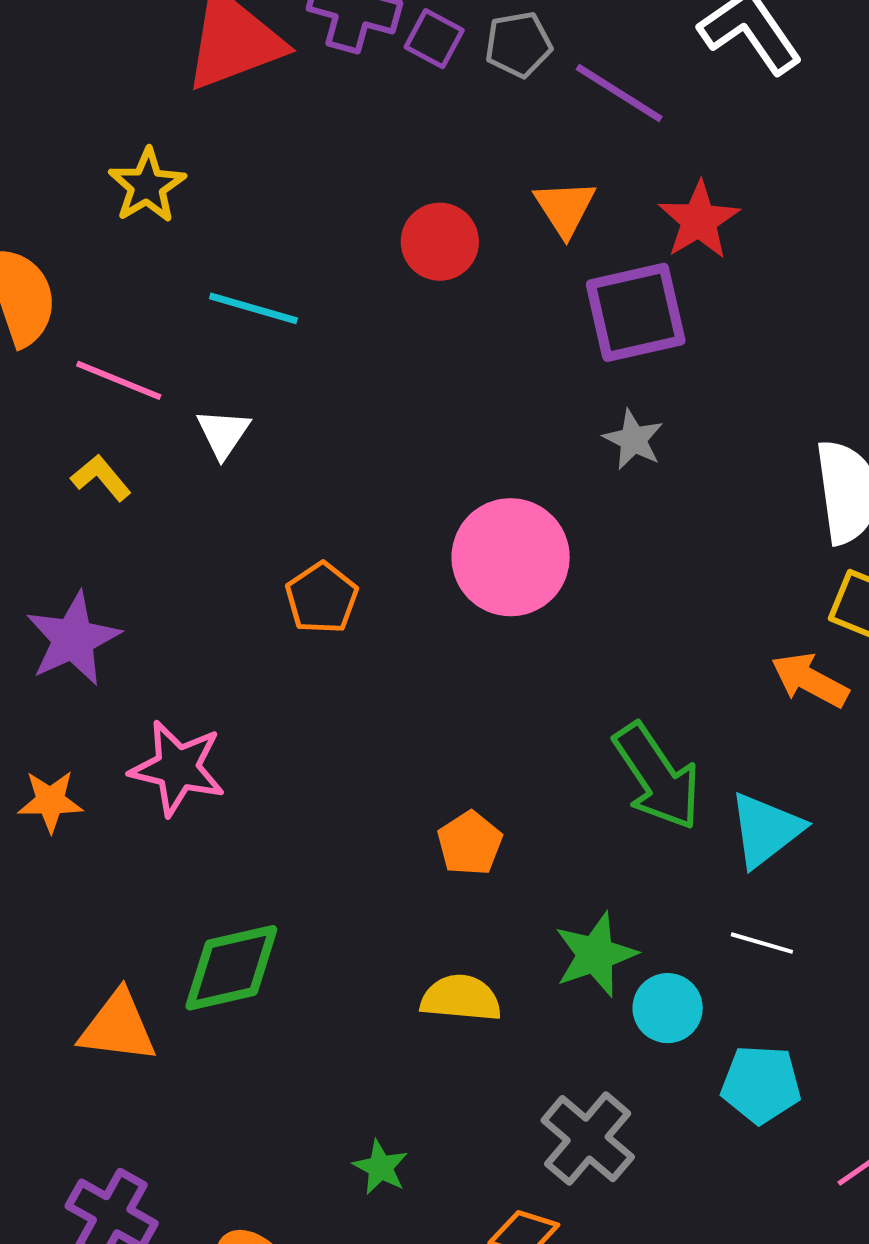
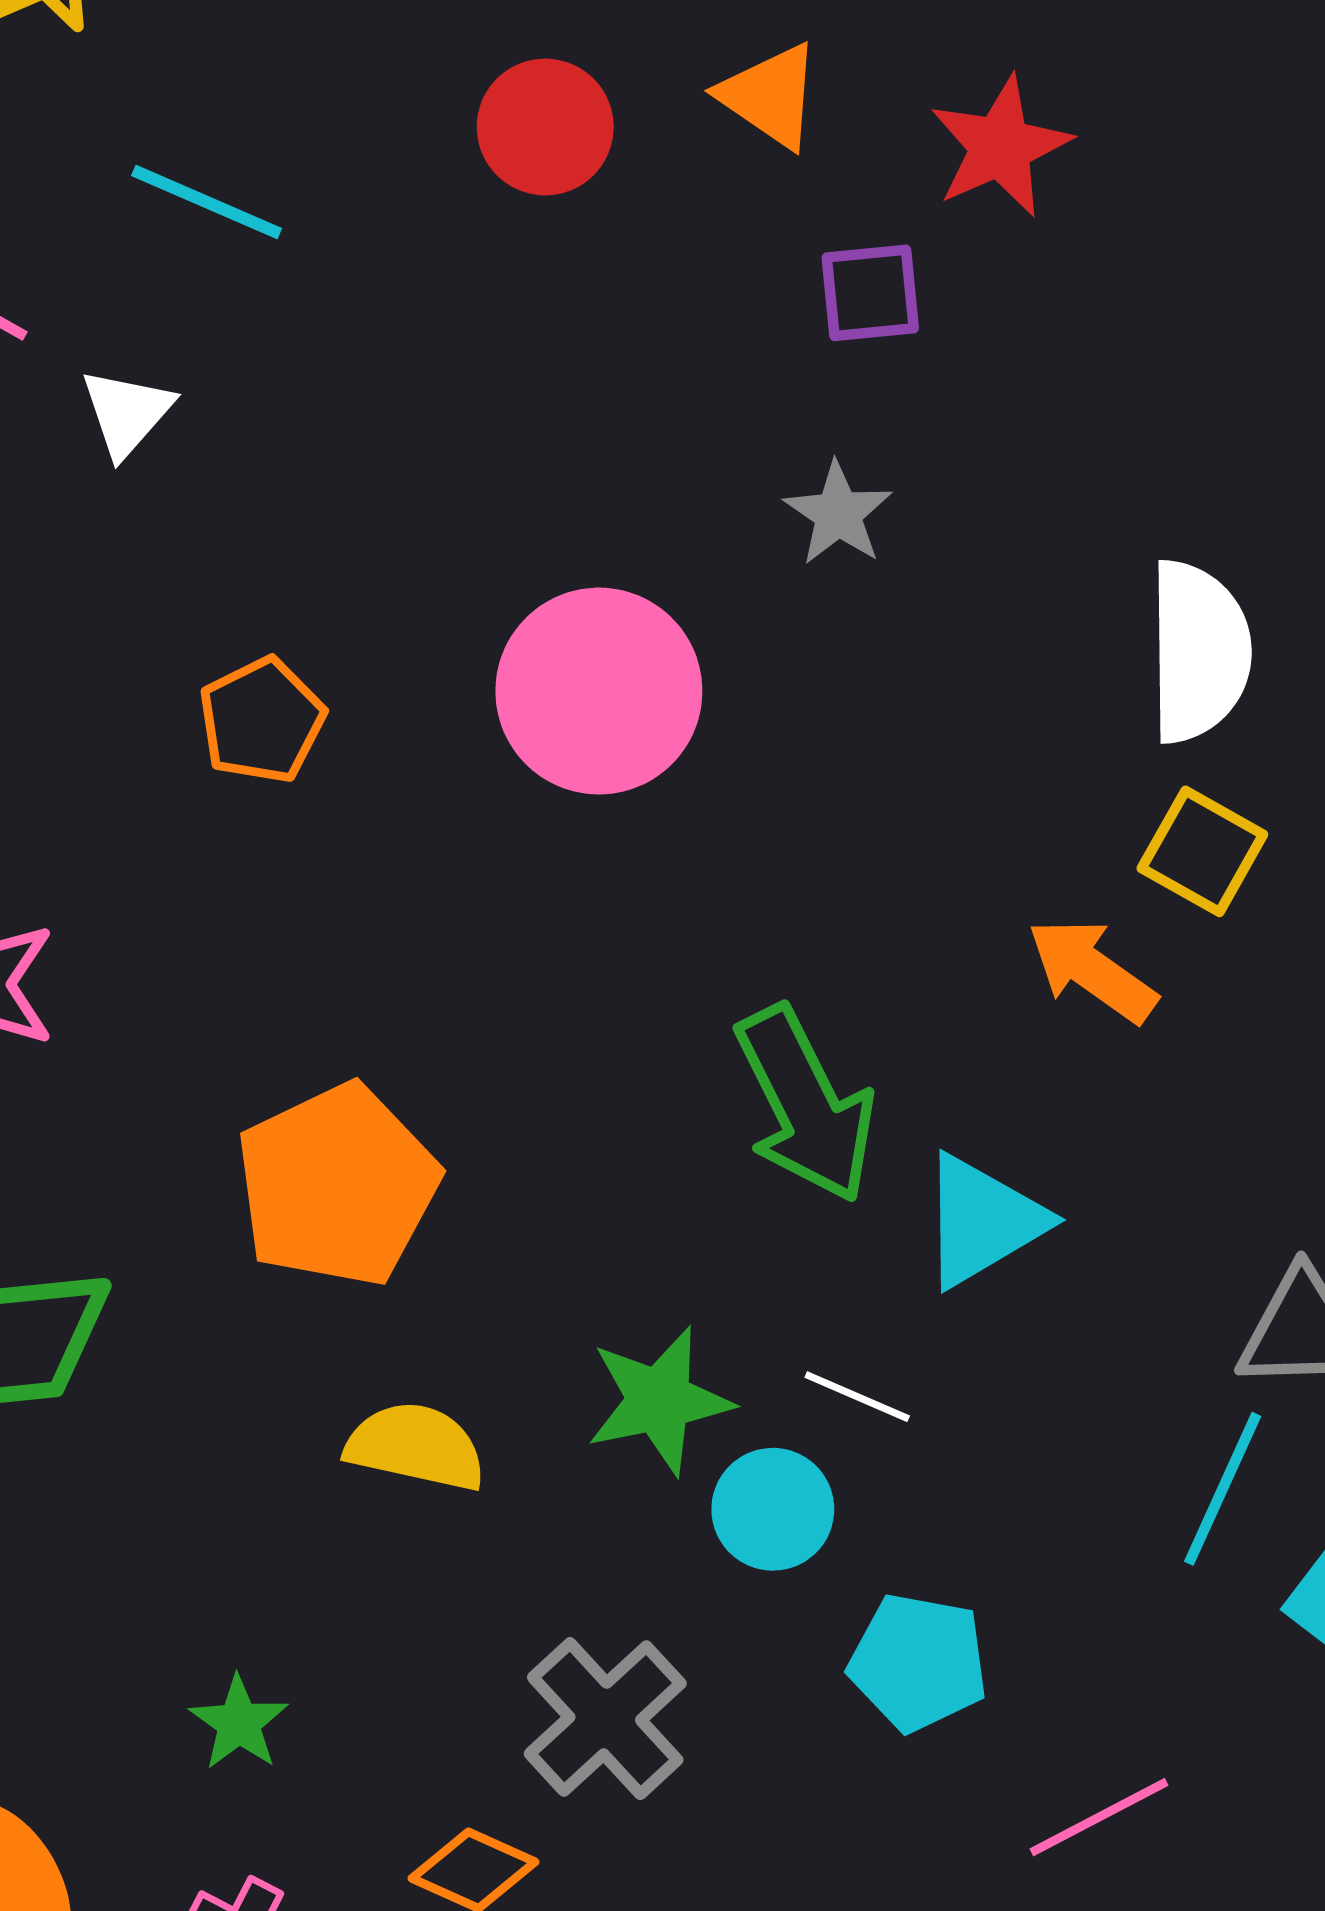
orange triangle: (565, 208) -> (770, 96), turned -30
purple square: (636, 312) -> (870, 293), size x0.6
orange pentagon: (470, 843) -> (337, 1185), moved, size x1.8
white line: (762, 943) -> (857, 1397), moved

